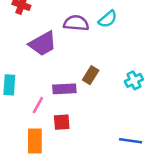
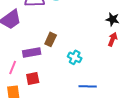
cyan cross: (134, 80) -> (75, 57), moved, turned -32

